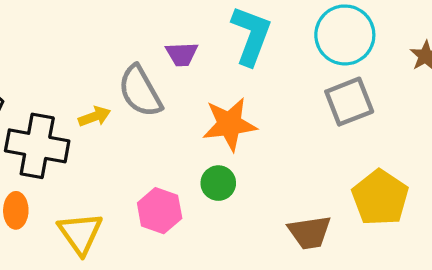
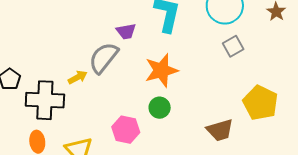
gray semicircle: (140, 91) -> (104, 58), turned 76
gray square: (349, 102) -> (233, 46), size x0.7

